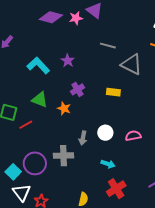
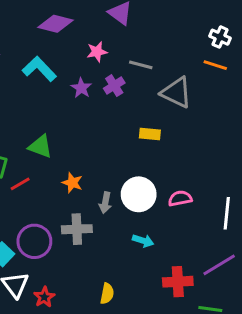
pink star: (76, 18) -> (97, 52), moved
cyan L-shape: (38, 65) -> (39, 69), moved
purple cross: (78, 89) -> (114, 86), moved
orange star: (64, 108) -> (72, 183), moved
white circle: (105, 133) -> (139, 194), size x1.5
red cross: (116, 189) -> (178, 282), moved, turned 30

